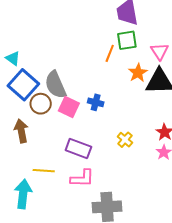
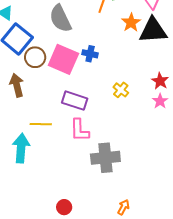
gray semicircle: (55, 85) -> (60, 19), moved
pink square: (69, 107) -> (63, 59), size x1.4
pink L-shape: (82, 178) -> (80, 130), turned 90

